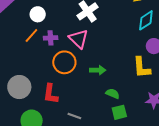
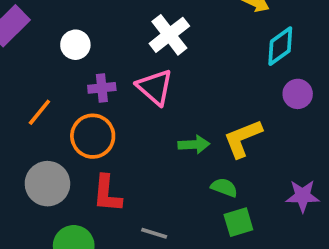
orange line: (31, 36) -> (39, 112), moved
orange circle: (64, 62) -> (93, 136), moved
yellow L-shape: (142, 68) -> (243, 138), moved, turned 75

